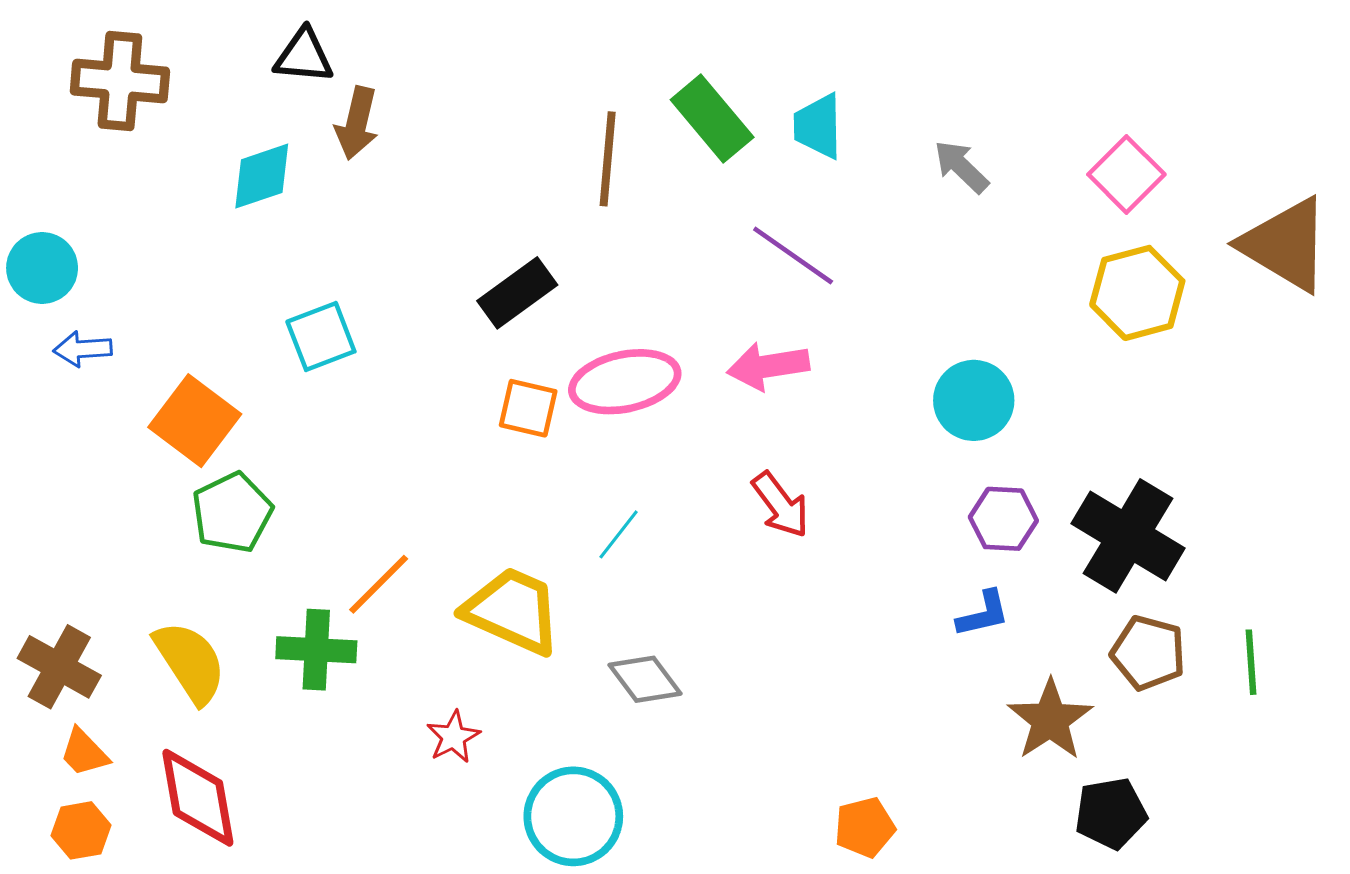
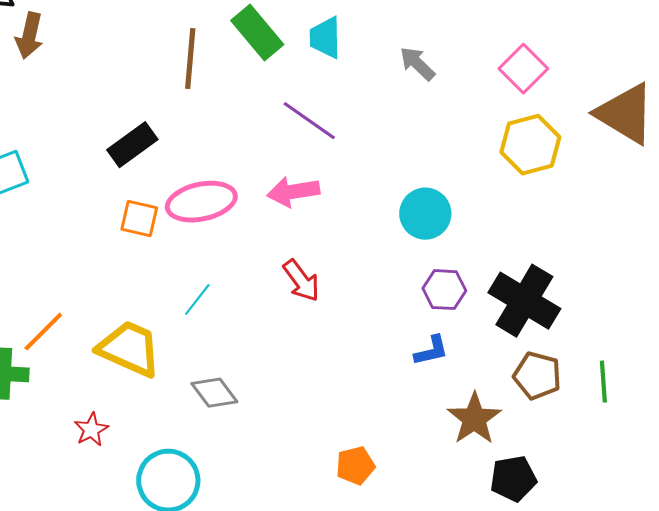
orange pentagon: (865, 827) -> (355, 466), moved

